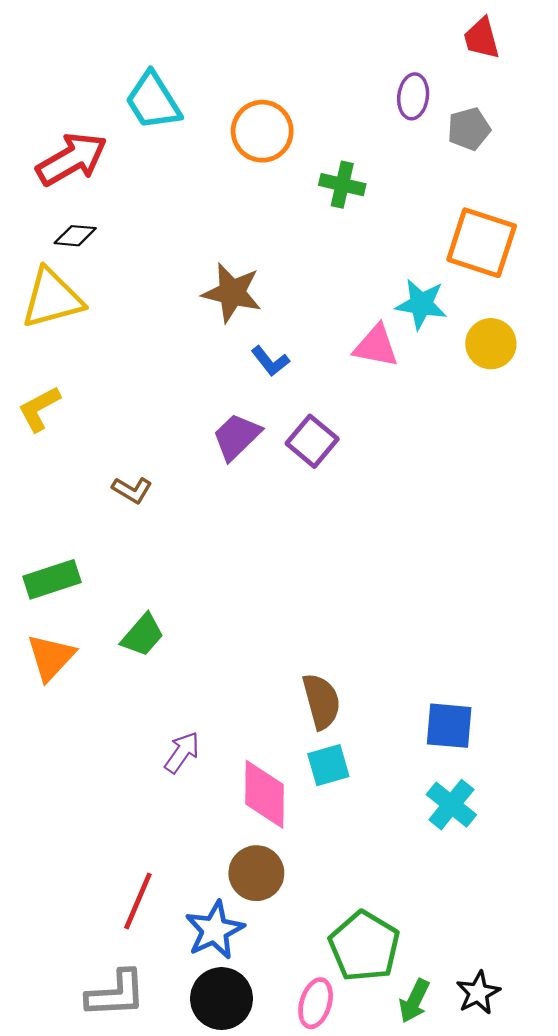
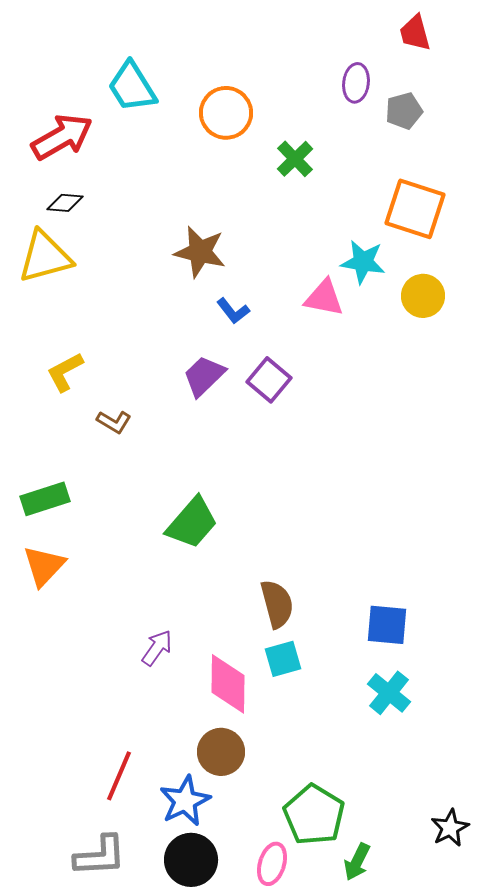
green cross: (342, 185) -> (295, 159), turned 33
yellow L-shape: (39, 409) -> (65, 372), moved
green trapezoid: (143, 635) -> (192, 523), moved, size x1.4
black star: (478, 993) -> (450, 828), moved

